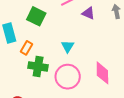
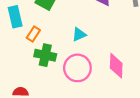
cyan triangle: (68, 46) -> (79, 34), turned 32

